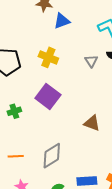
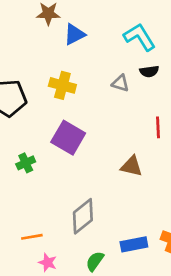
gray triangle: (91, 61) -> (120, 83), turned -32
orange line: (16, 156) -> (32, 237), moved

